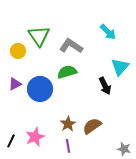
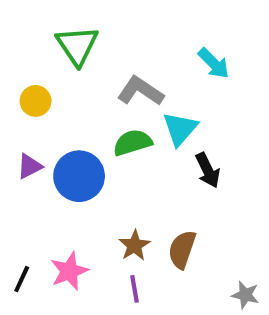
green triangle: (39, 36) -> (77, 46), moved
cyan triangle: (120, 67) -> (180, 129), moved
brown semicircle: (92, 126) -> (182, 249), turned -36

